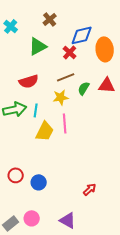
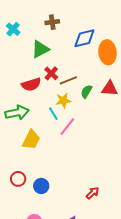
brown cross: (50, 19) -> (52, 22), turned 32
red cross: (70, 52) -> (51, 73), moved
cyan line: (36, 110) -> (53, 114), moved, turned -40
pink line: (65, 123) -> (67, 127), turned 42
yellow trapezoid: (45, 131) -> (31, 140), moved

